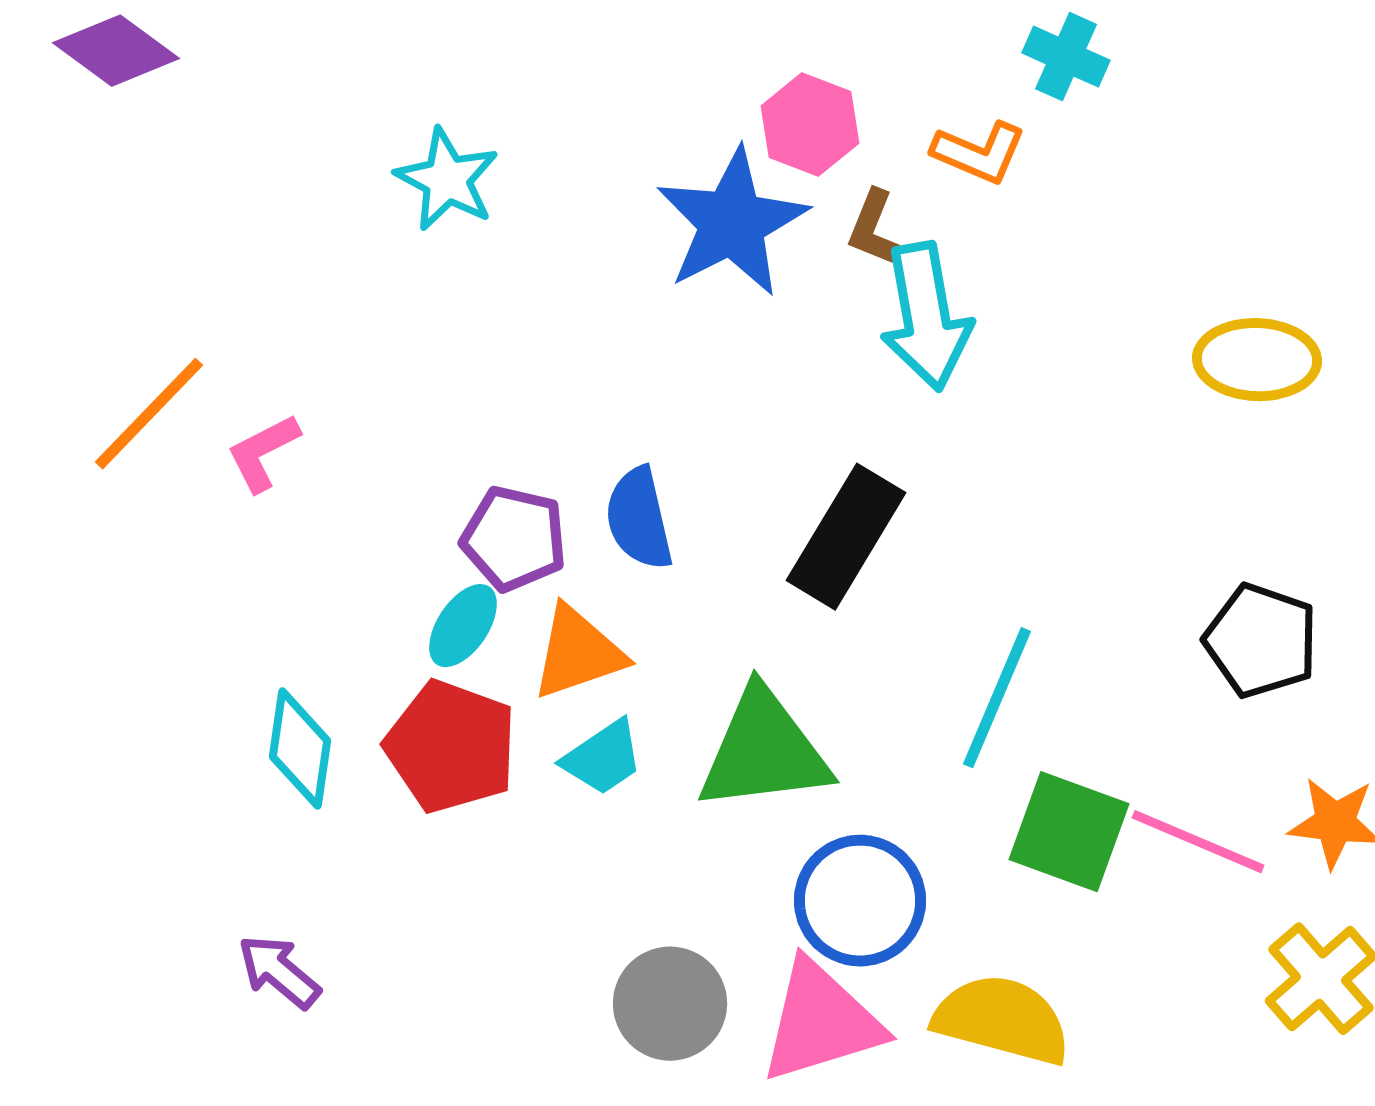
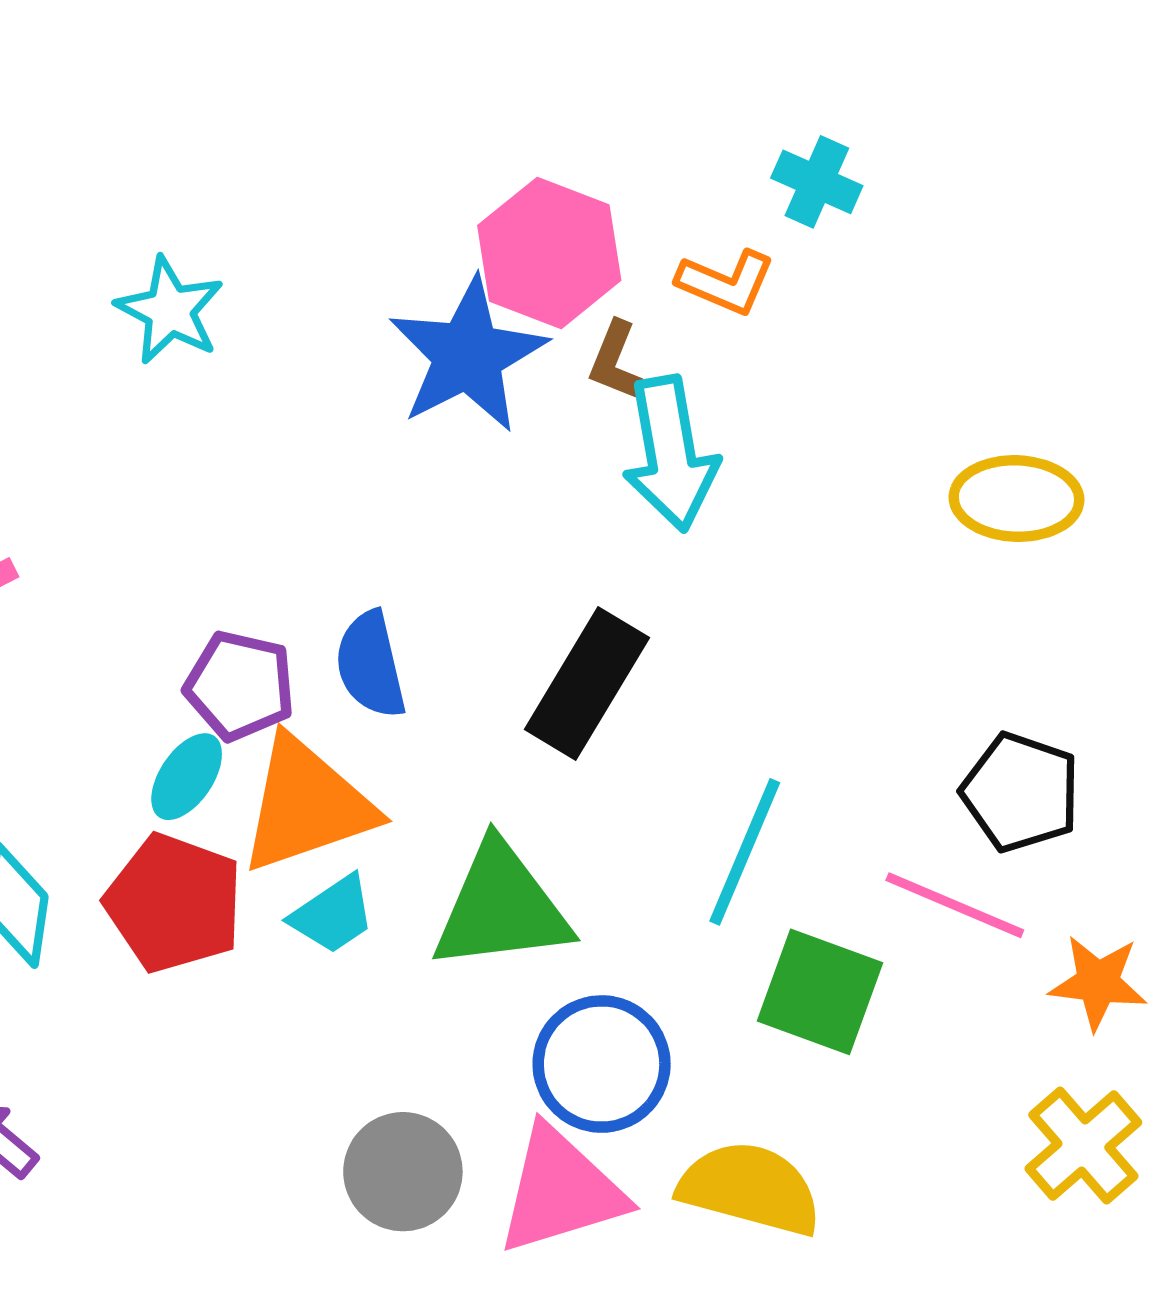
pink hexagon: (810, 125) -> (549, 253), size x1.4
orange triangle: (578, 653) -> (307, 805), size x1.4
pink line: (1198, 842) -> (955, 905), moved

